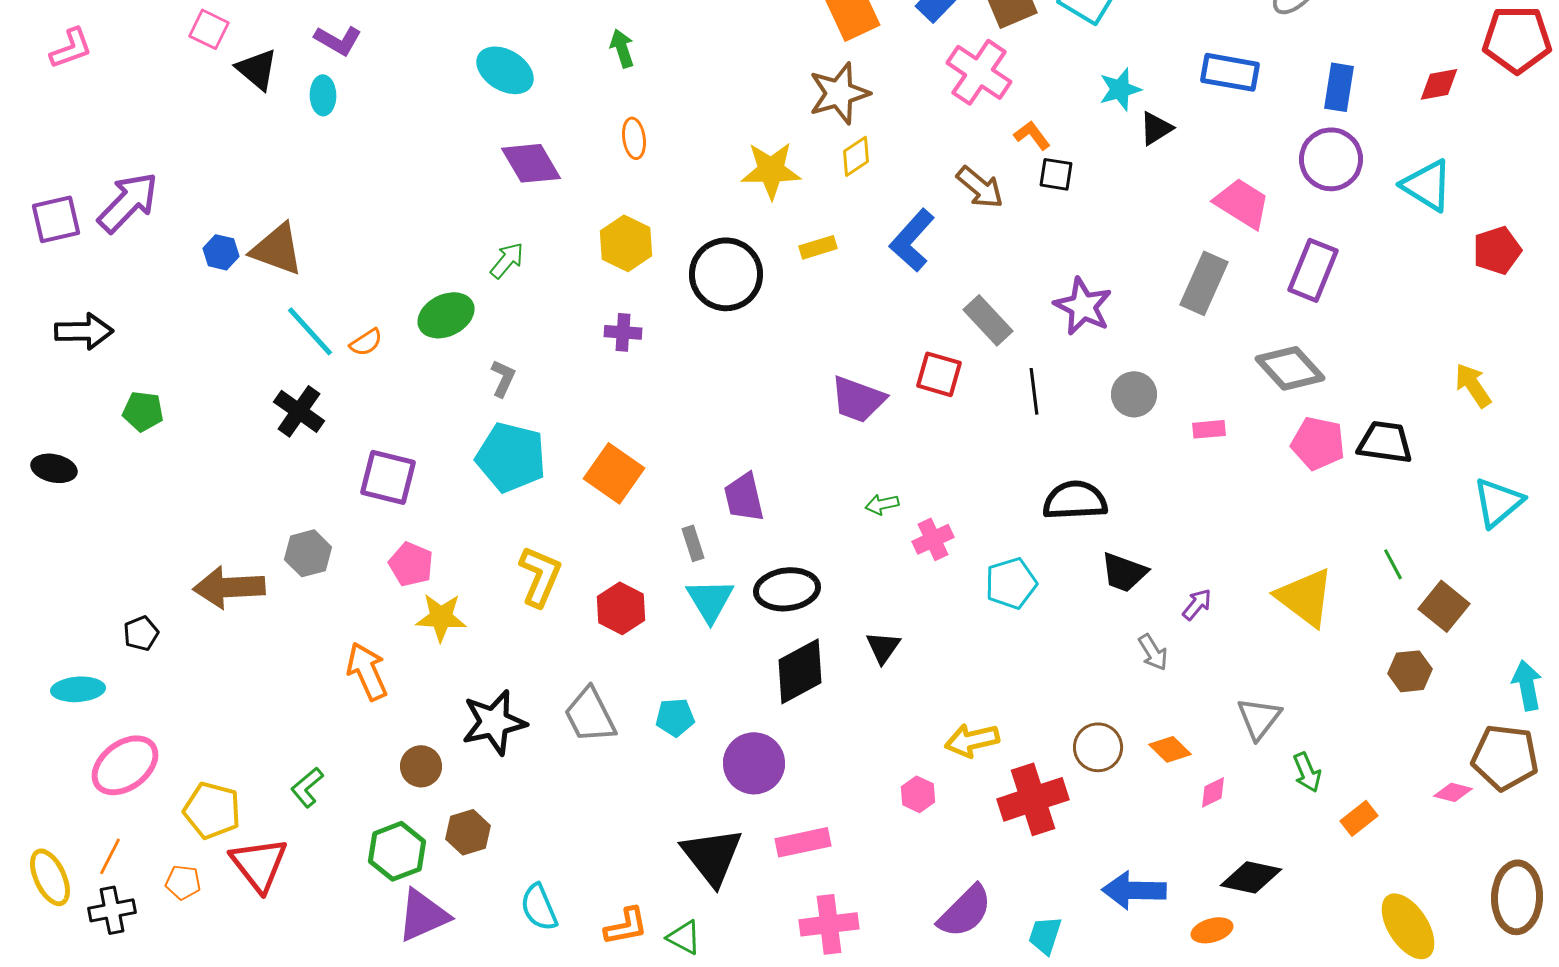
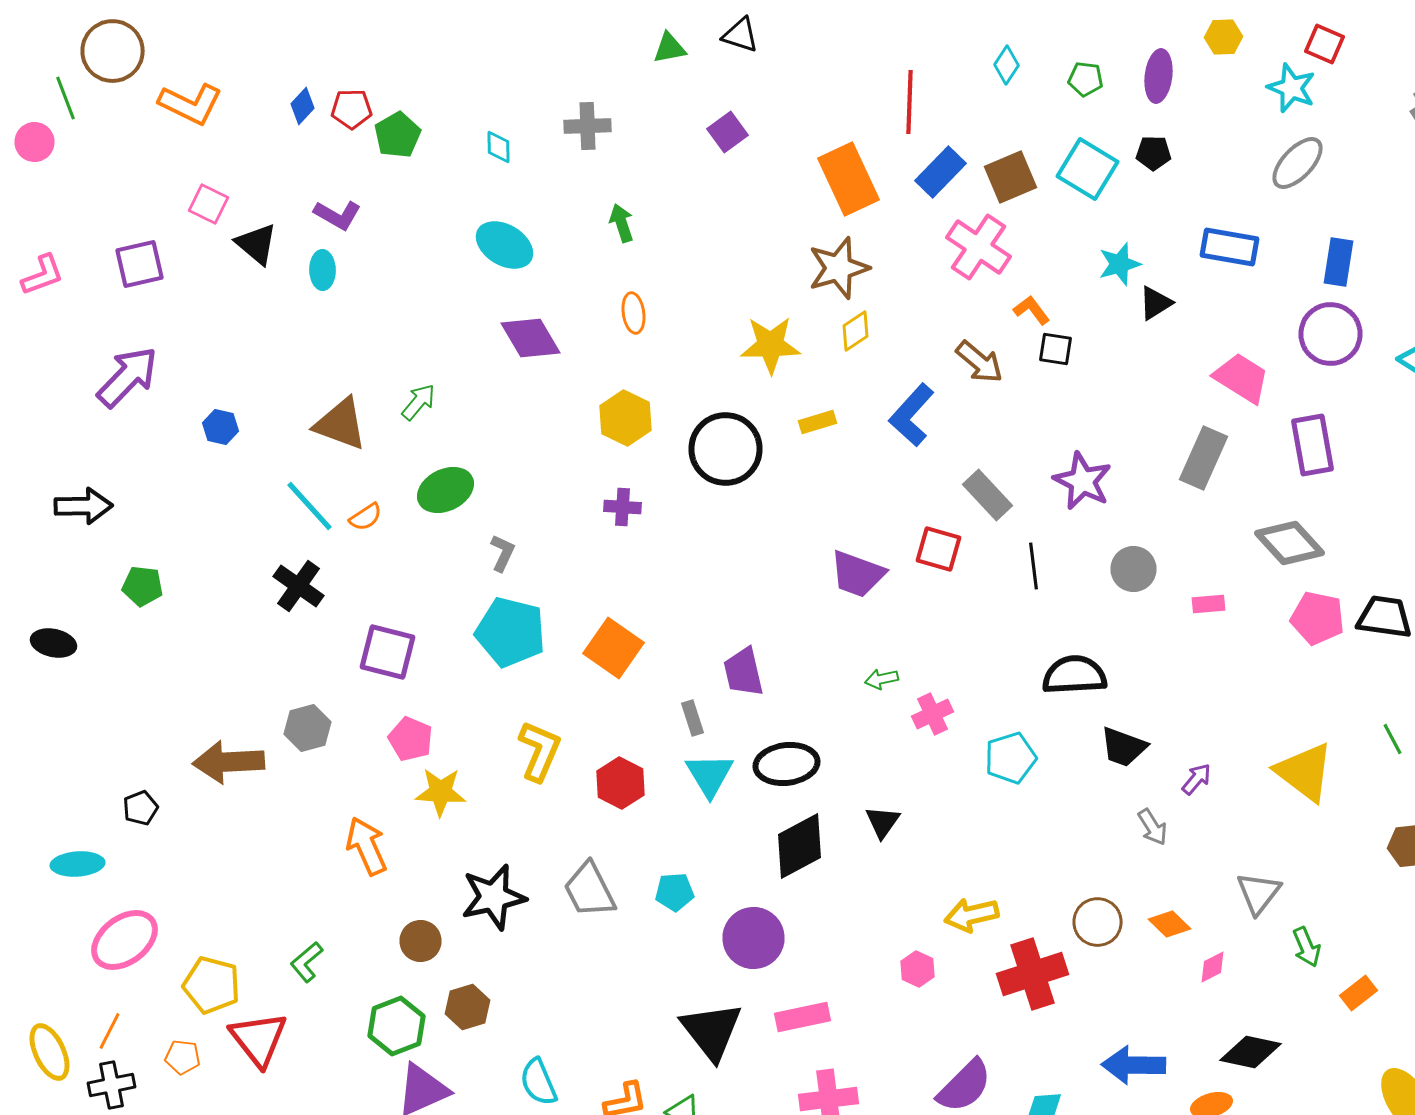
pink L-shape: (71, 48) -> (42, 275), moved
purple square: (56, 219) -> (140, 264), moved
brown triangle: (277, 249) -> (340, 424), moved
green arrow: (507, 260) -> (418, 402), moved
purple rectangle: (1313, 270) -> (1312, 445), turned -32

